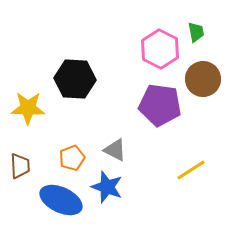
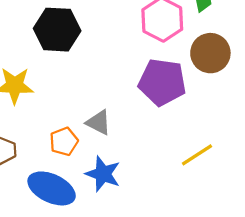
black hexagon: (75, 79) -> (57, 30), moved
gray triangle: (115, 150) -> (99, 122), moved

